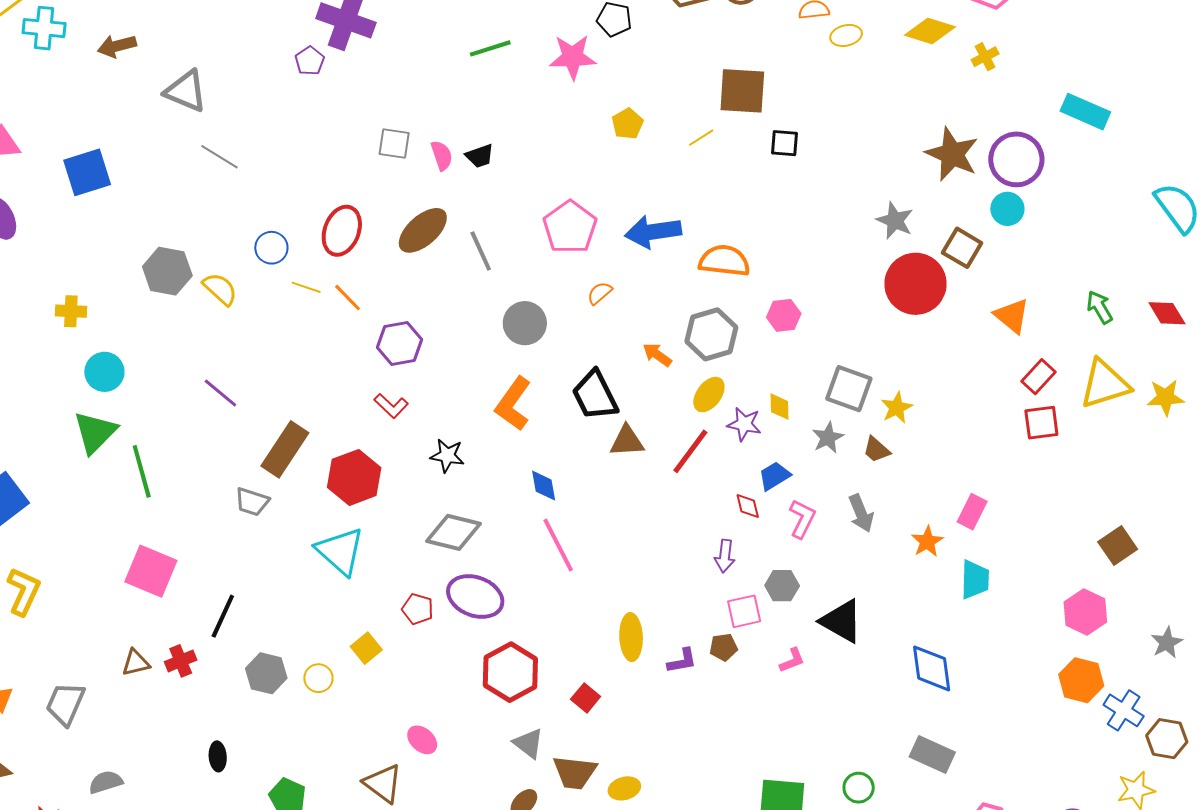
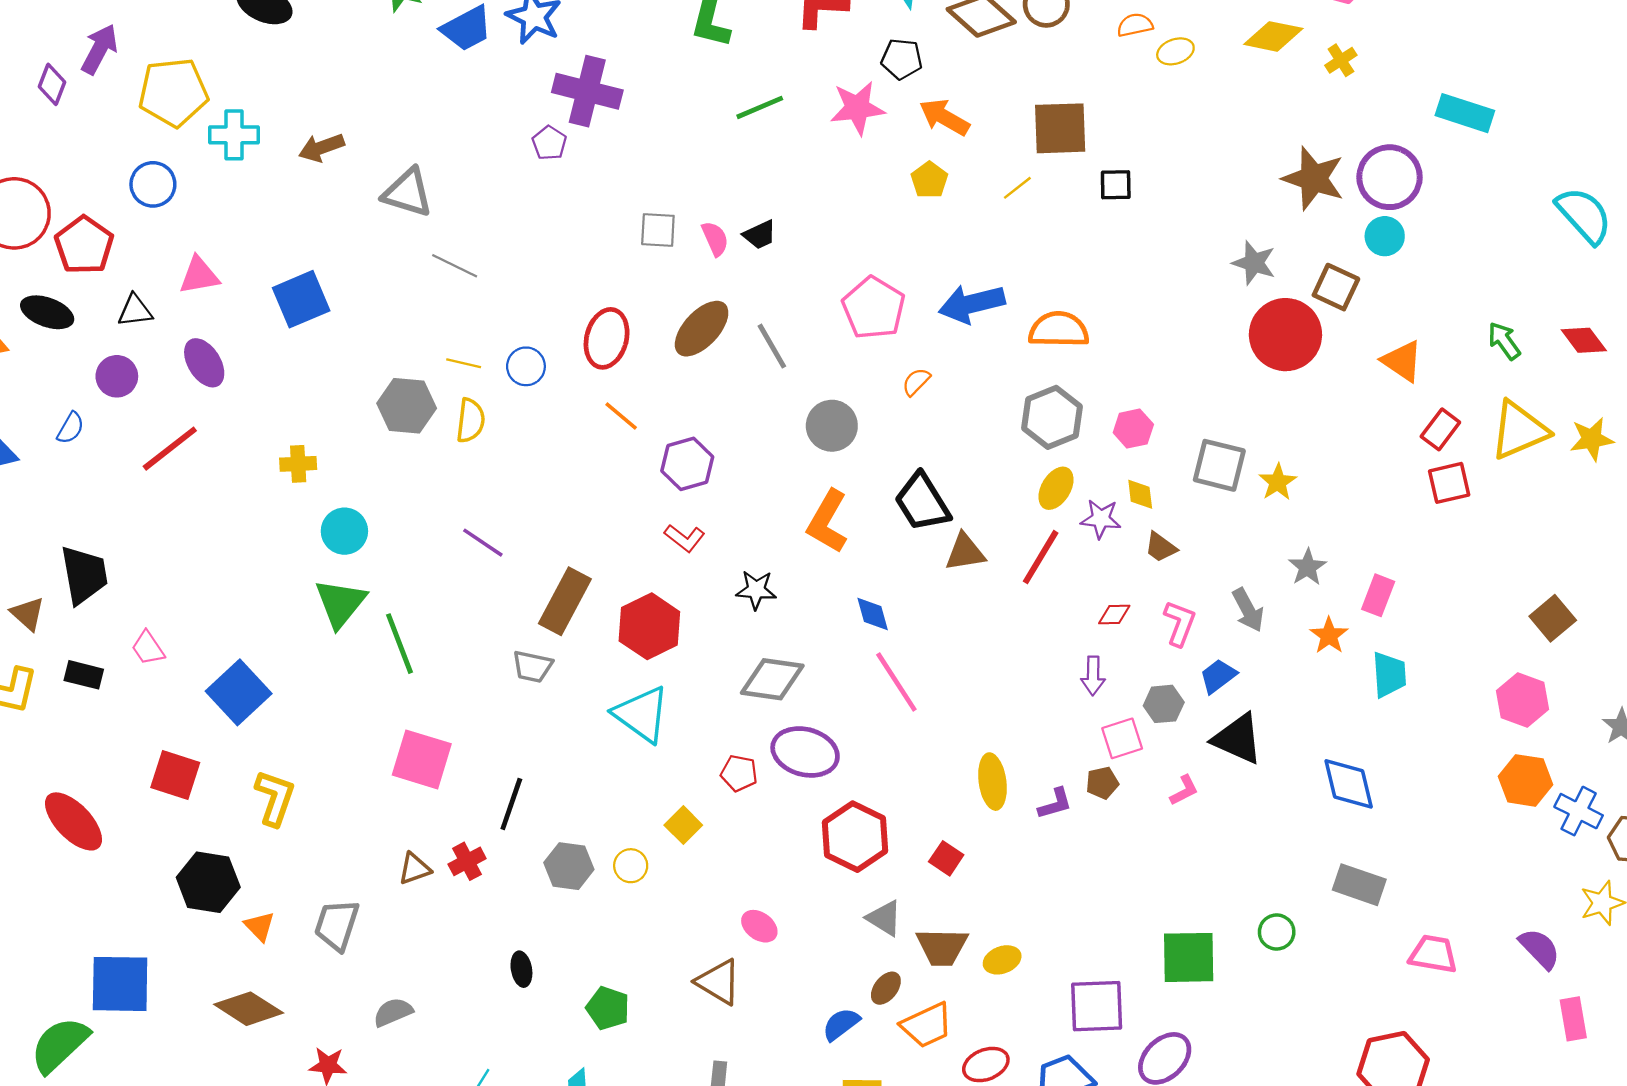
yellow line: (306, 287) -> (464, 363), moved
yellow semicircle: (220, 289) -> (471, 421), turned 60
pink hexagon: (784, 315) -> (1133, 429), moved
orange arrow: (657, 355) -> (944, 117), moved, size x1.4
gray star: (828, 438) -> (1307, 567), moved
brown trapezoid: (876, 450) -> (1161, 547), moved
blue trapezoid: (774, 476) -> (1218, 676), moved
red diamond: (748, 506) -> (1114, 615), turned -72

